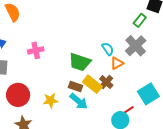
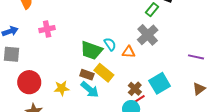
cyan semicircle: (108, 49) -> (110, 44), moved
pink cross: (36, 50) -> (47, 29), moved
orange triangle: (117, 63) -> (129, 52), turned 32
brown cross: (106, 82) -> (135, 89), moved

